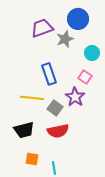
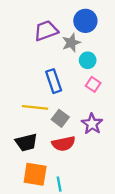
cyan circle: (92, 53) -> (88, 60), moved
purple star: (75, 97) -> (92, 124), moved
orange square: (32, 159) -> (35, 174), size x1.6

